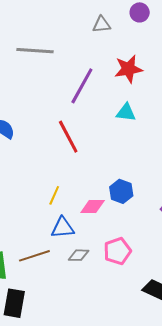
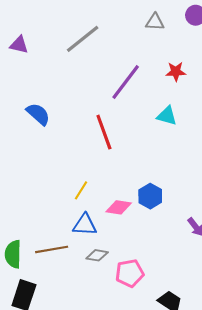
gray line: (35, 51) -> (83, 39), turned -51
red star: (128, 69) -> (176, 72), size x0.7
pink pentagon: (117, 251) -> (130, 273), moved

